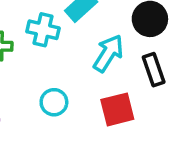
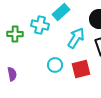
cyan circle: (54, 102) -> (55, 65), moved

